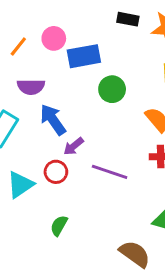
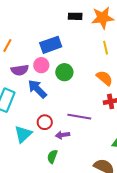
pink circle: (54, 38) -> (41, 65), moved
green circle: (112, 89) -> (64, 72), moved
purple arrow: (74, 146) -> (63, 135), moved, turned 40

